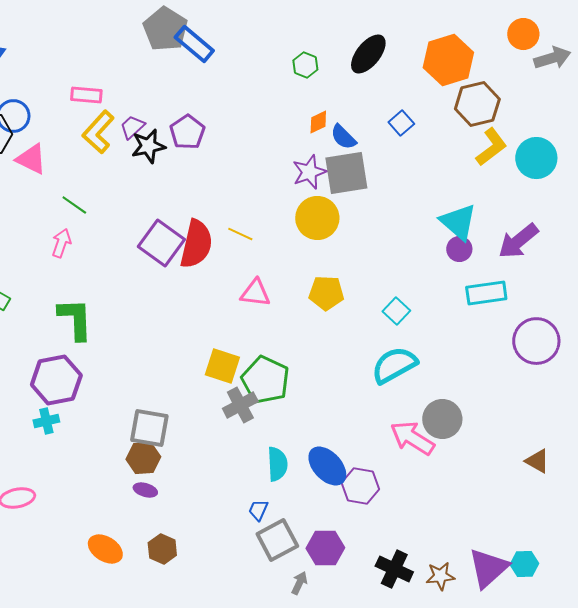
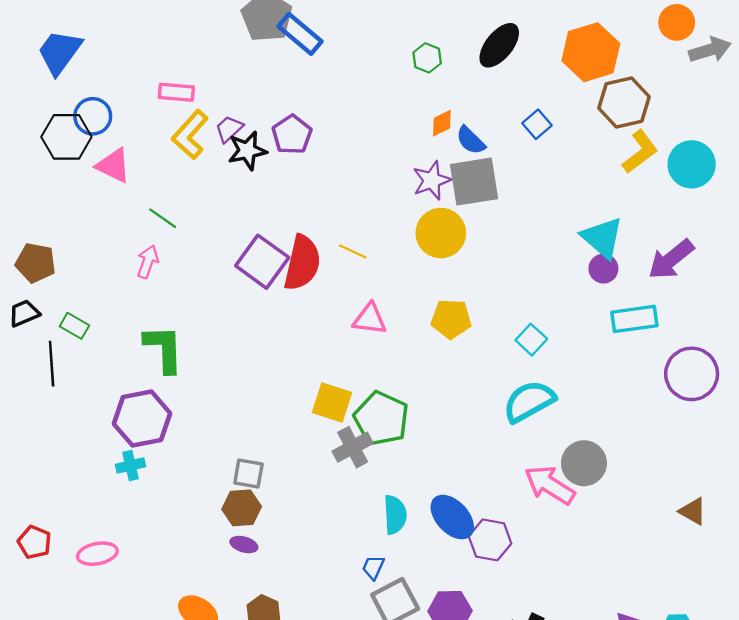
gray square: (149, 428) -> (248, 474), size x0.7

